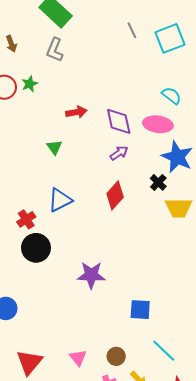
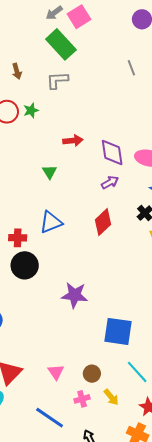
gray L-shape: (55, 50) -> (57, 80), turned 60
red cross: (26, 219) -> (18, 238), turned 30
blue square: (140, 310) -> (118, 331), size x1.4

